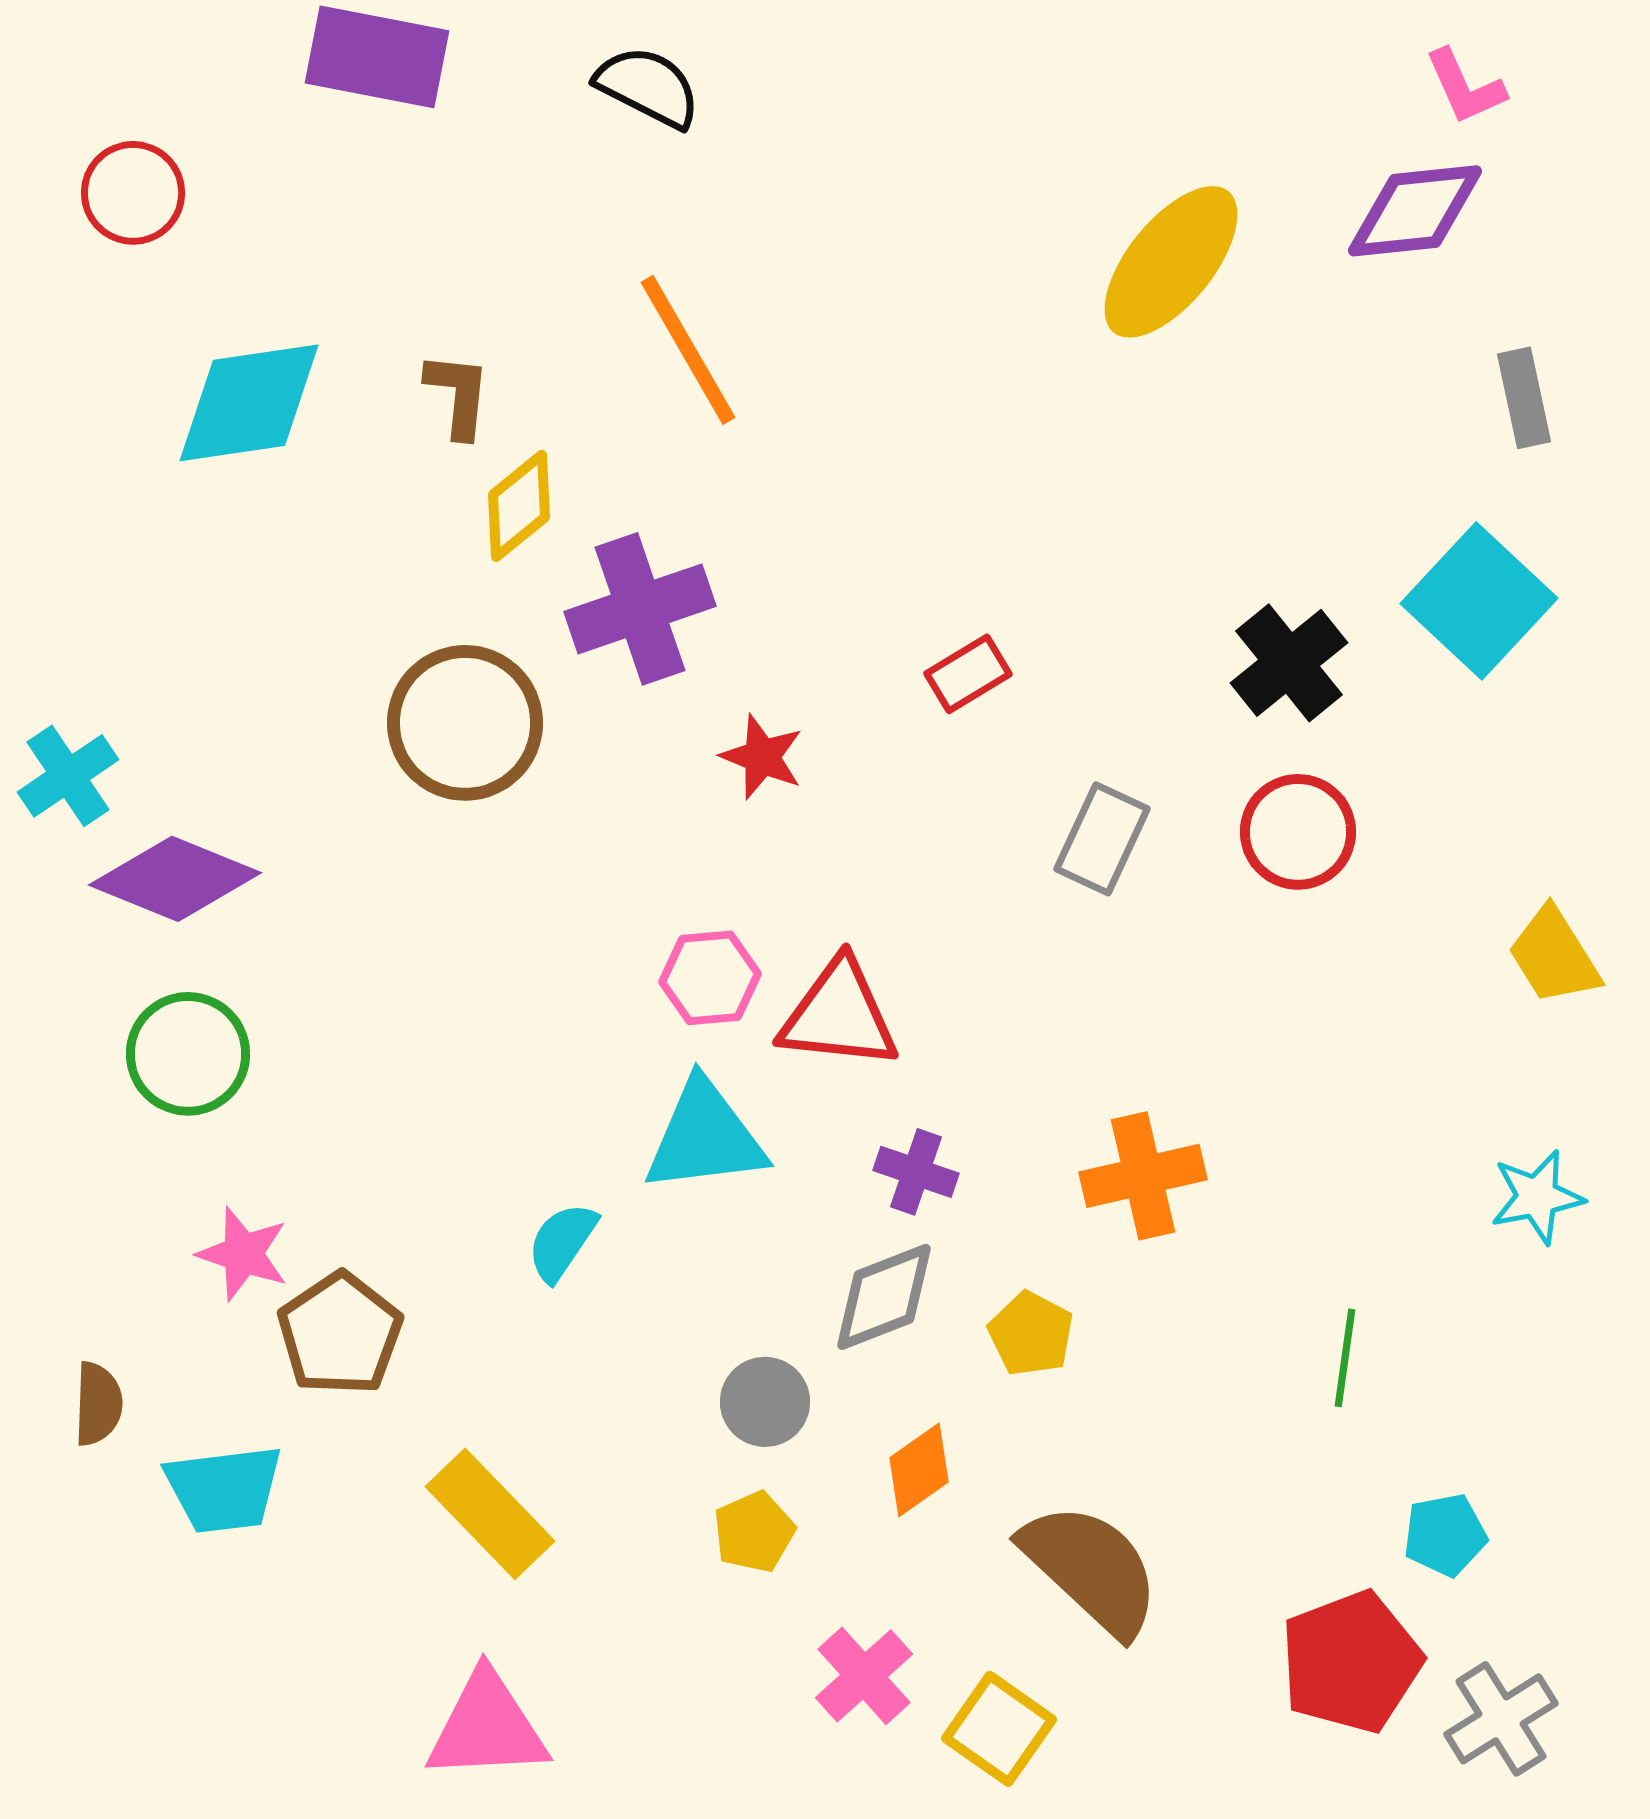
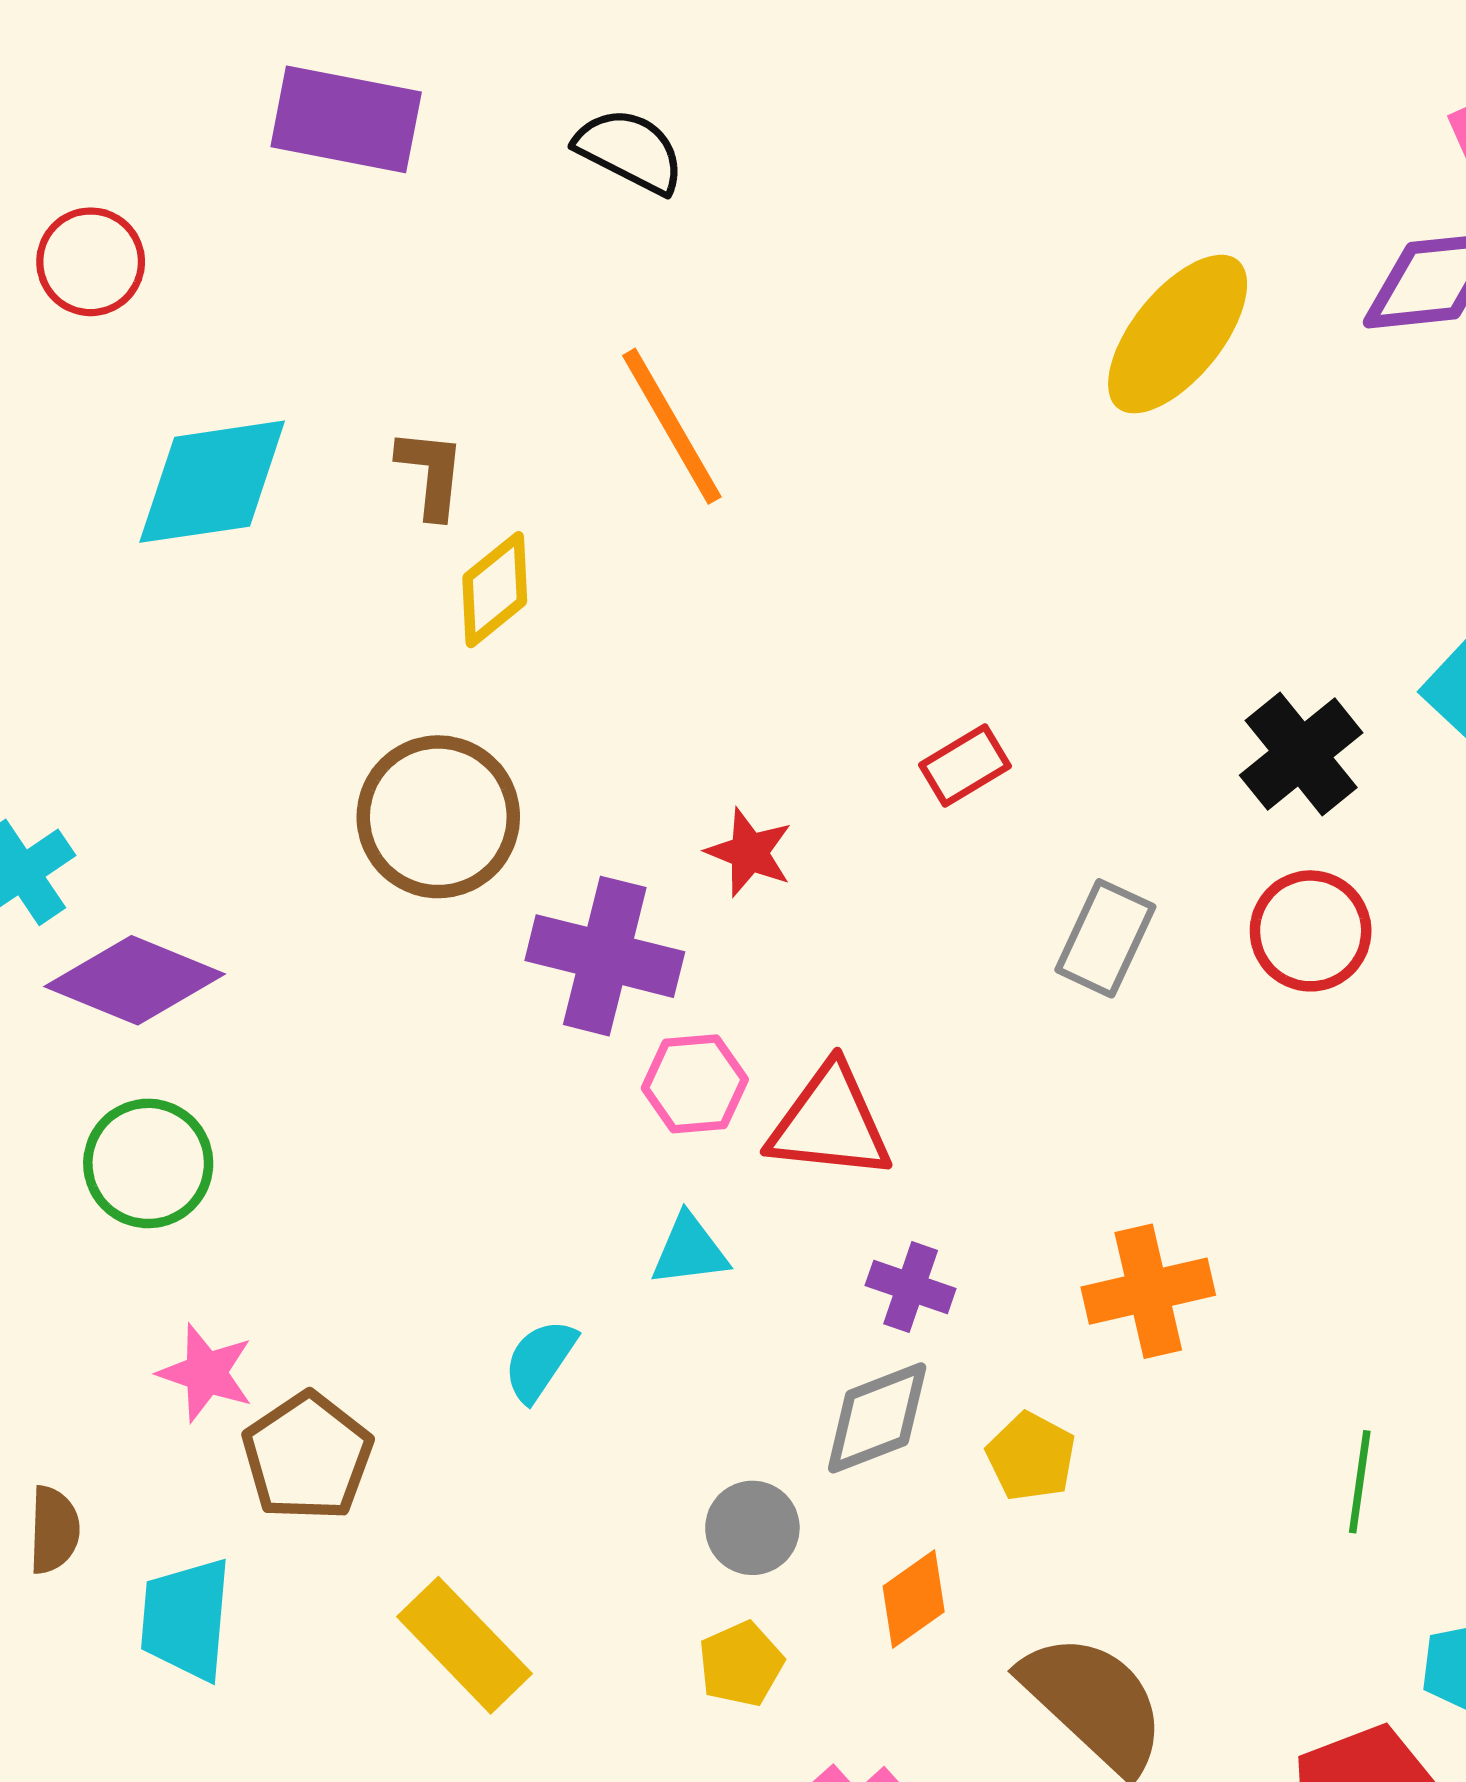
purple cross: (640, 609) -> (605, 956), moved, turned 33
cyan triangle: (705, 1137) -> (690, 1250), size x0.6
cyan trapezoid: (224, 1489) -> (186, 1619), turned 102

